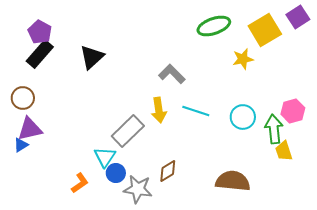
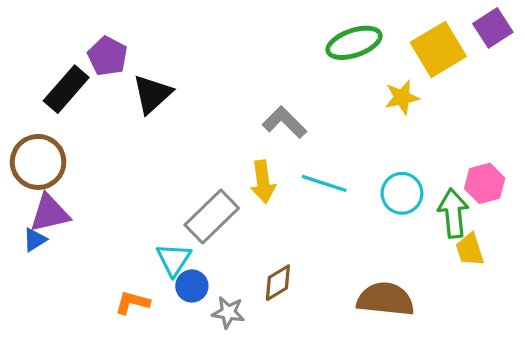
purple pentagon: (40, 32) -> (108, 56), moved
brown circle: (23, 98) -> (38, 162), size x1.4
orange L-shape: (80, 183) -> (132, 303), turned -130
gray star: (138, 189) -> (228, 312), size x0.7

